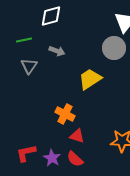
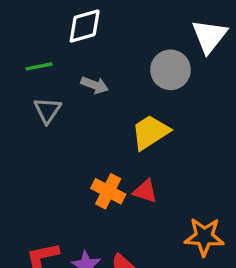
gray circle: (114, 48) -> (171, 70), moved
red triangle: (77, 136) -> (145, 191), moved

